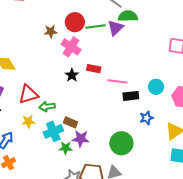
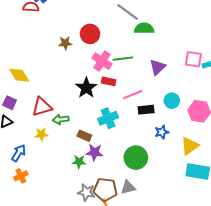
green line: (95, 27) -> (123, 59), moved
purple triangle: (115, 28) -> (158, 67), moved
pink cross: (71, 47) -> (102, 61), moved
black star: (72, 75) -> (86, 88), size x1.5
pink line: (117, 81) -> (133, 95), turned -30
cyan cross: (53, 131) -> (108, 118), moved

